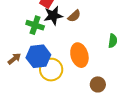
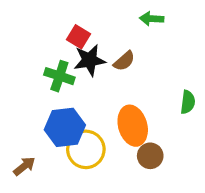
brown arrow: (14, 59) -> (24, 166), moved
brown circle: (98, 84) -> (150, 156), moved

